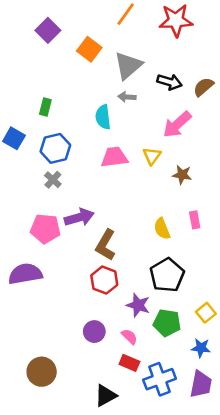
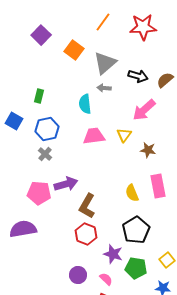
pink rectangle: (195, 220) -> (158, 186), size x1.6

